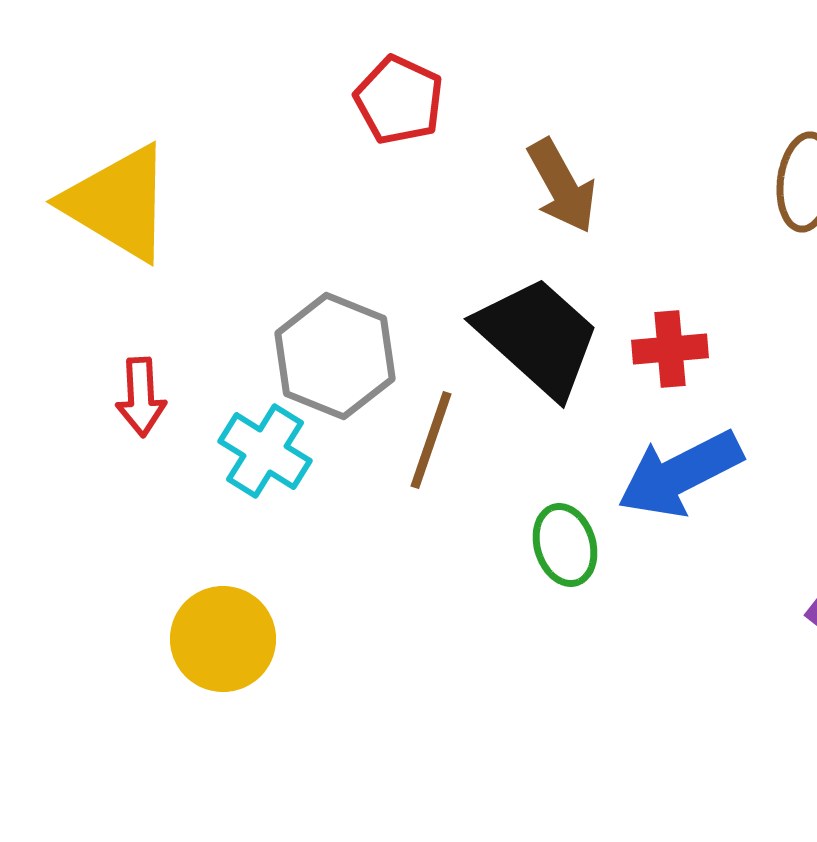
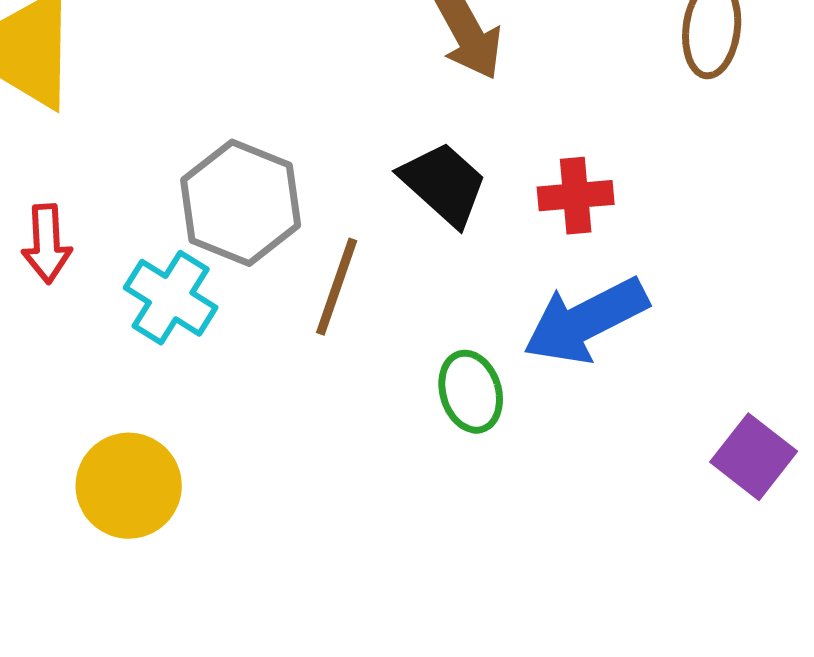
black trapezoid: (538, 337) -> (444, 184), size x0.7

